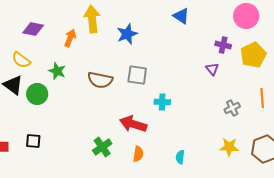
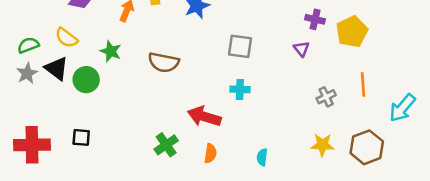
gray square: (137, 75) -> (240, 46), moved

